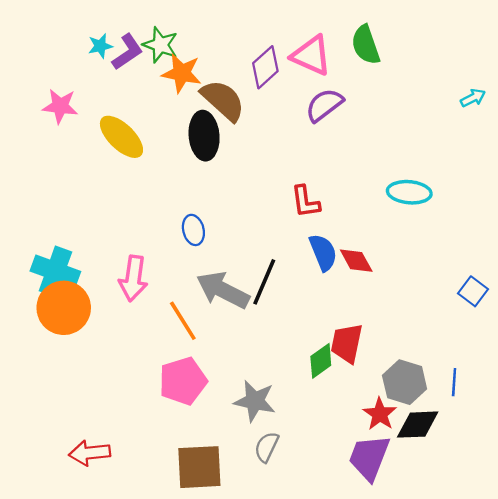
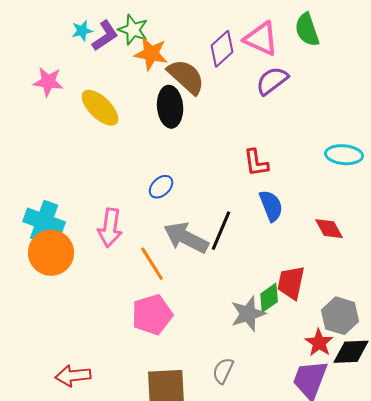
blue ellipse: (193, 230) -> (161, 187), turned 60
red diamond: (356, 261) -> (329, 229), moved
gray star: (255, 401) -> (248, 314), moved, turned -30

